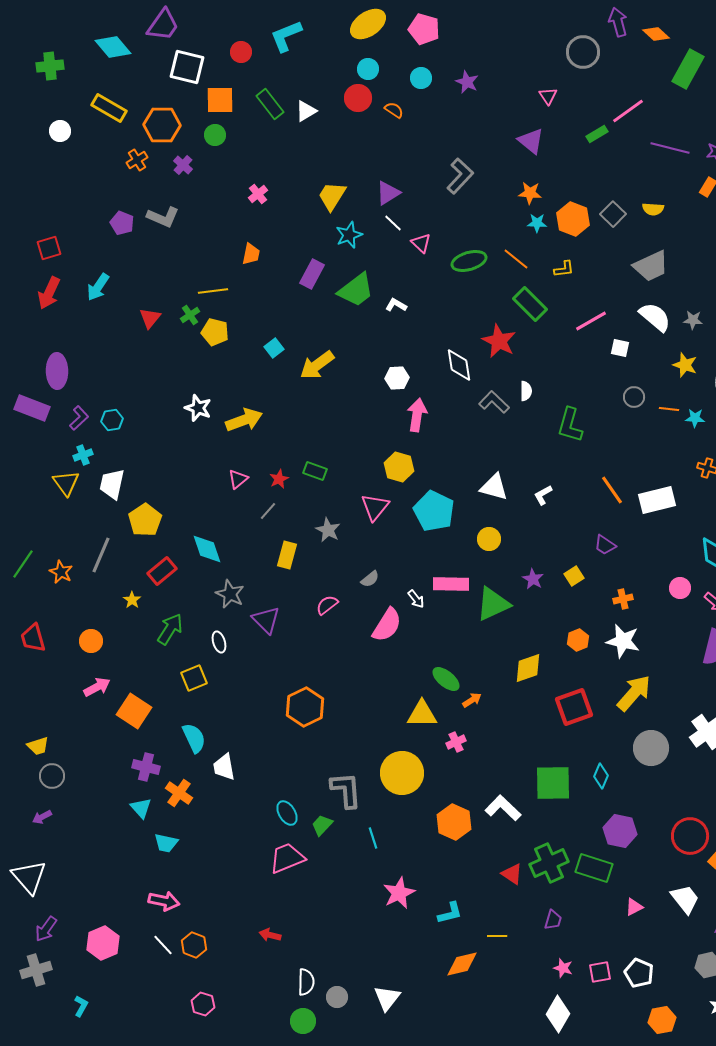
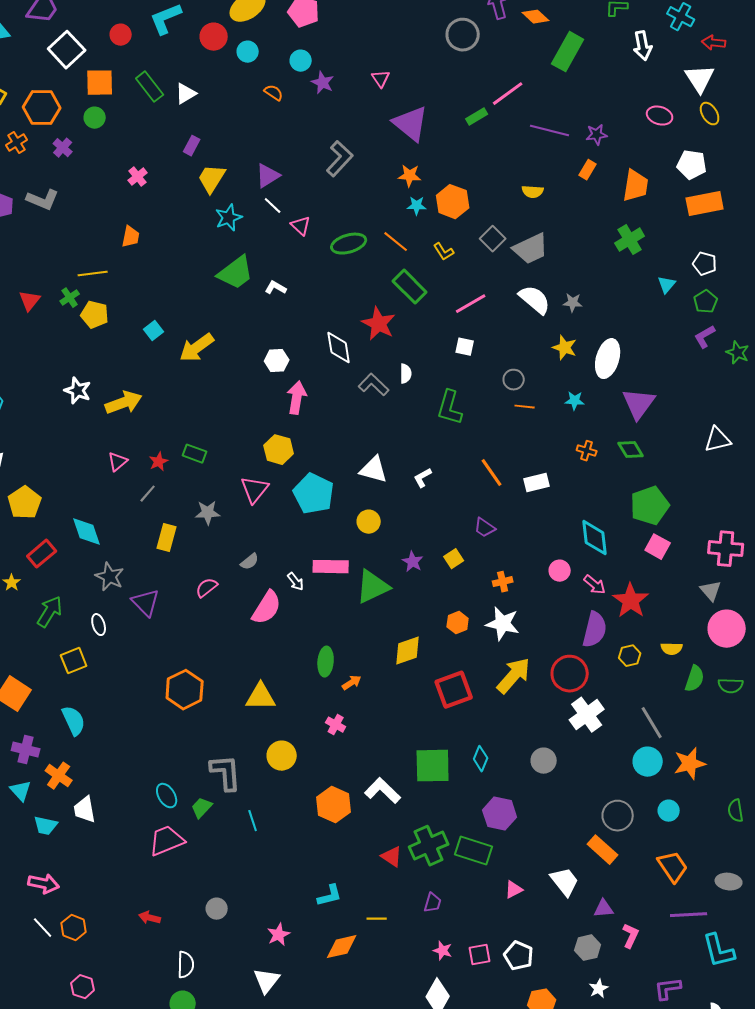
white square: (187, 67) -> (67, 50), turned 33
purple star: (467, 82) -> (323, 83), moved
pink triangle: (548, 96) -> (381, 79), moved
red circle: (358, 98) -> (214, 37), moved
purple triangle: (531, 141) -> (411, 124), size x1.4
gray square: (613, 214) -> (493, 239), moved
yellow L-shape: (564, 269) -> (444, 252), turned 65
purple rectangle: (312, 274) -> (192, 146), moved, size x0.7
white square: (620, 348) -> (465, 347), moved
orange line: (669, 409) -> (525, 407), moved
white rectangle: (657, 500) -> (537, 483), size x0.7
gray star: (328, 530) -> (208, 513), turned -30
green ellipse: (446, 679) -> (326, 662), turned 56
yellow triangle: (422, 714) -> (261, 697), moved
pink cross: (456, 742) -> (336, 725), turned -36
gray circle: (651, 748) -> (544, 761), moved, size x0.7
white trapezoid: (224, 767) -> (85, 810), moved
yellow circle: (402, 773) -> (282, 756), size x0.7
red circle: (690, 836) -> (570, 674), moved
pink star: (399, 893) -> (279, 935), moved, size x0.7
gray circle: (337, 997) -> (217, 909), moved

